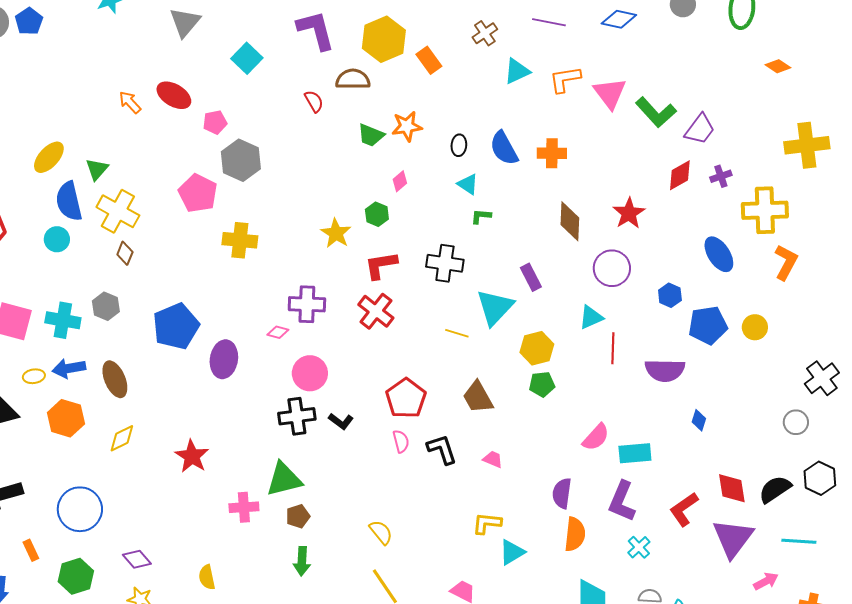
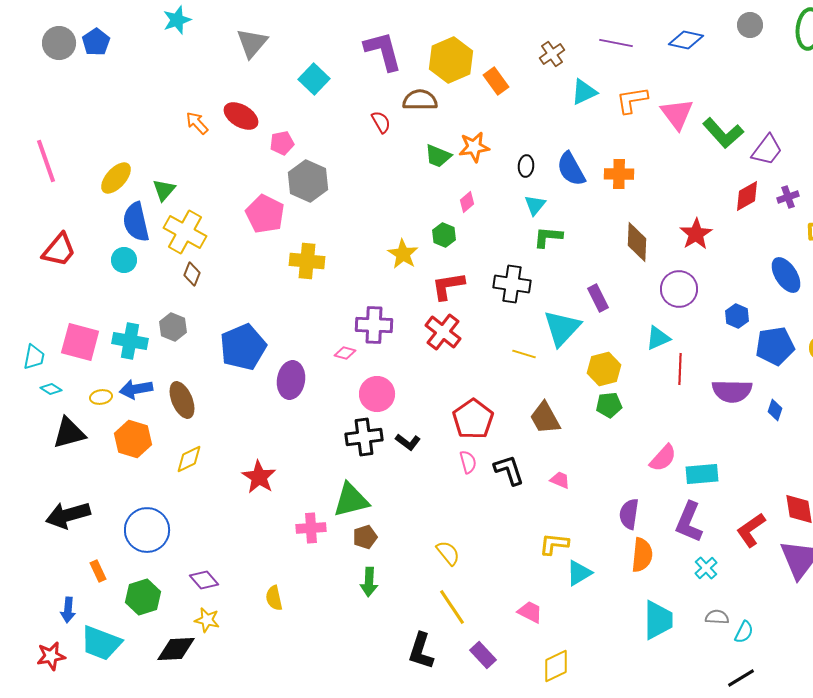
cyan triangle: (468, 184) -> (535, 205), turned 35
green L-shape: (481, 216) -> (548, 237), size x1.4
blue diamond: (699, 420) -> (775, 410), moved

